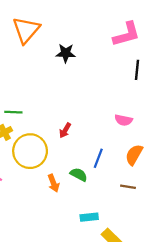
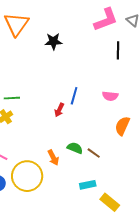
yellow circle: (30, 151) -> (27, 176), moved
blue line: (98, 158) -> (74, 96), moved
brown line: (128, 187) -> (94, 153), moved, turned 32

